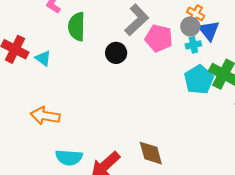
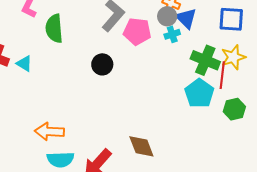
black circle: (116, 53) -> (102, 64), moved
cyan pentagon: (199, 80) -> (199, 93), moved
orange arrow: (45, 116) -> (49, 132), moved

